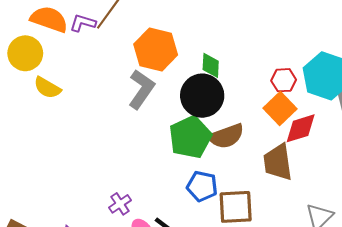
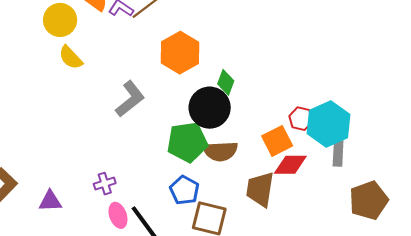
red hexagon: (284, 80) -> (301, 119), moved
gray L-shape: (141, 89) -> (130, 99), moved

